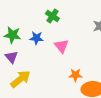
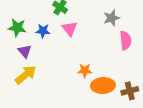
pink triangle: (61, 46) -> (70, 29), moved
purple triangle: (11, 57) -> (25, 51), moved

